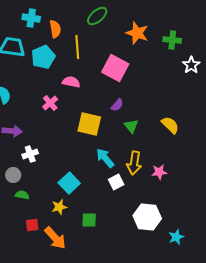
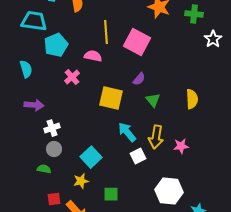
yellow line: (77, 47) -> (106, 32), moved
cyan pentagon: (43, 57) -> (56, 45), moved
yellow semicircle: (170, 125) -> (192, 99), turned 42
gray circle: (13, 175) -> (54, 149), moved

